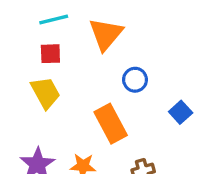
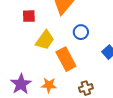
yellow trapezoid: (46, 93) -> (45, 40), moved, turned 65

